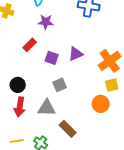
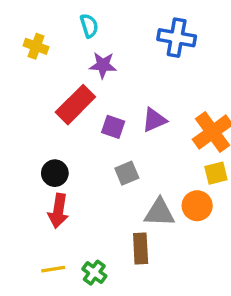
red rectangle: (30, 45) -> (75, 105), size x1.6
gray triangle: (47, 108) -> (159, 213), moved
brown rectangle: (68, 129) -> (141, 249), turned 42

